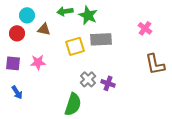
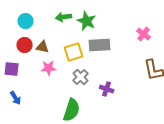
brown triangle: (44, 29) -> (43, 47), moved
red circle: (17, 33) -> (25, 45), moved
pink star: (38, 62) -> (49, 68), moved
gray cross: (88, 79) -> (81, 77), moved

